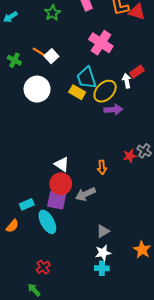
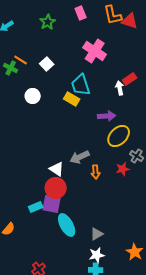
orange line: (39, 52) -> (21, 60), moved
white circle: (37, 89) -> (33, 96), size x0.6
yellow ellipse: (105, 91) -> (119, 136), moved
red star: (130, 156) -> (123, 169), moved
gray arrow: (85, 194) -> (80, 157), moved
cyan rectangle: (27, 204) -> (36, 207), moved
cyan ellipse: (47, 222) -> (67, 225), moved

